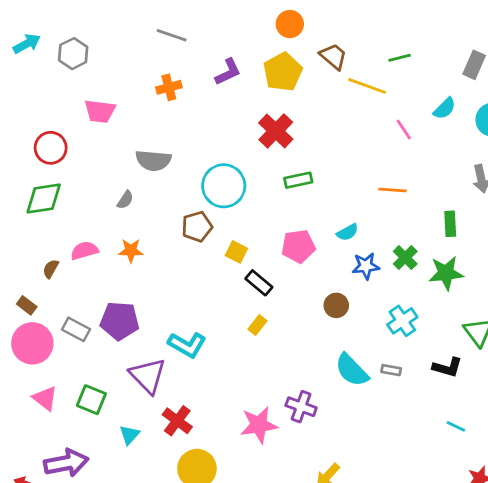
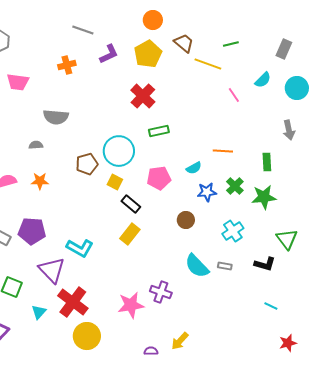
gray line: (172, 35) -> (83, 30), moved
cyan circle: (224, 186) -> (119, 151), moved
orange line: (393, 190) -> (223, 151), moved
gray semicircle: (125, 200) -> (36, 145), turned -128
yellow rectangle: (257, 325) -> (130, 234), size x1.5
red cross: (177, 421) -> (73, 302), size x1.4

